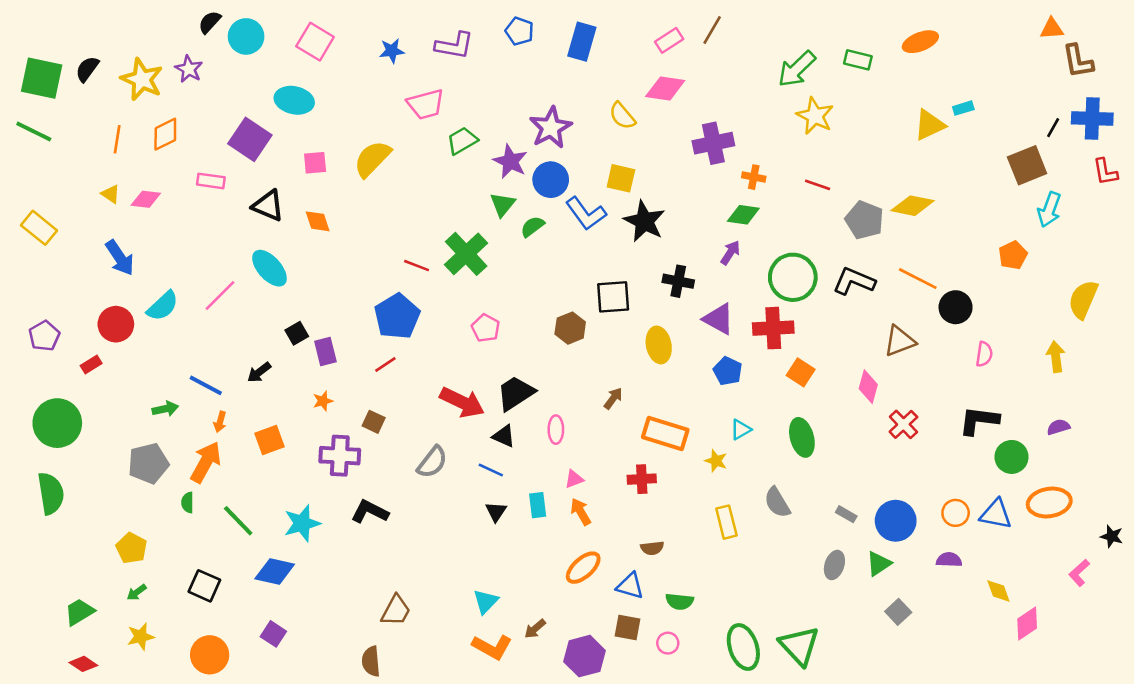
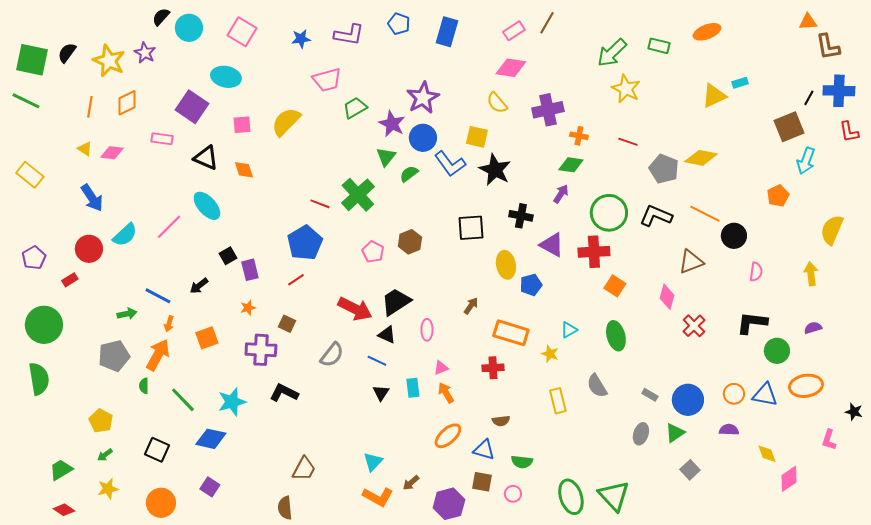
yellow semicircle: (622, 116) -> (497, 103), moved
brown hexagon: (570, 328) -> (410, 242), moved
blue pentagon: (728, 371) -> (531, 285), moved, turned 30
pink L-shape: (1079, 573) -> (829, 440), turned -30

